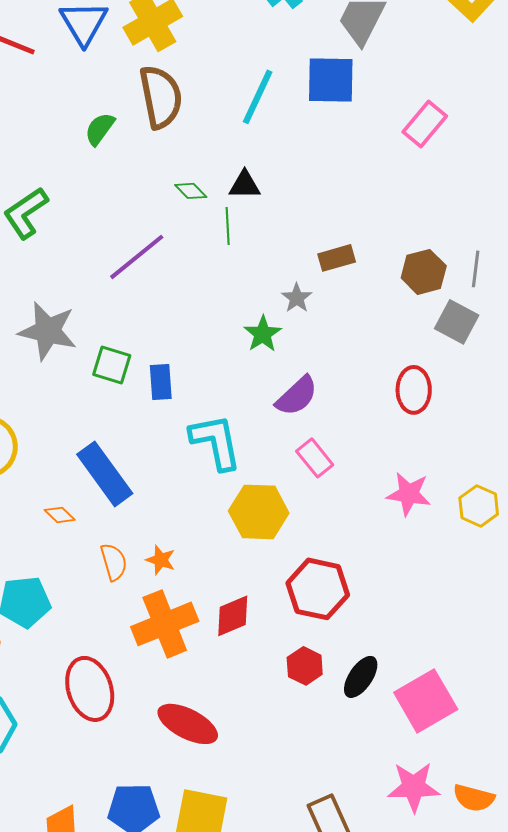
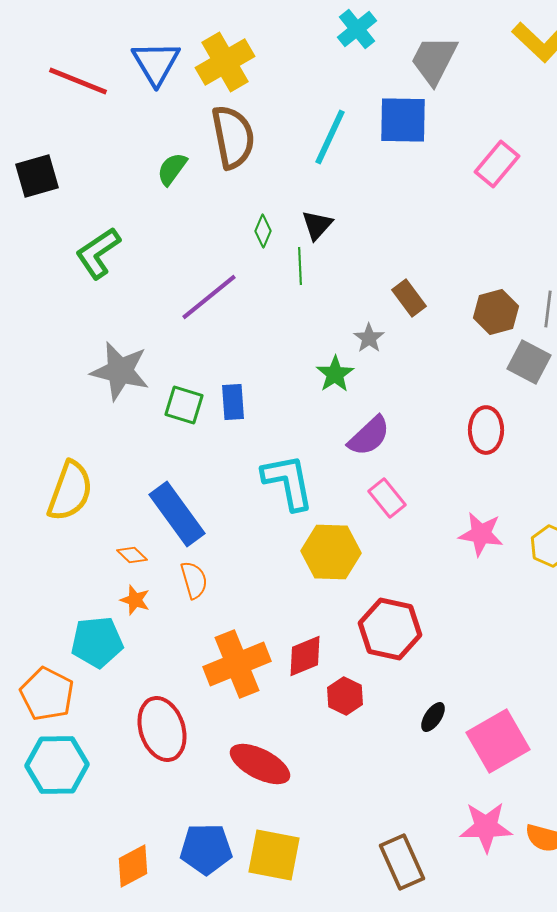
black triangle: (245, 185) -> (317, 225), turned -48
green diamond: (191, 191) -> (263, 231), turned 68
brown rectangle: (337, 258) -> (409, 298), turned 69
blue rectangle: (161, 382) -> (233, 402), moved
orange star: (161, 560) -> (135, 600), moved
orange semicircle: (114, 562) -> (194, 580), moved
red hexagon: (305, 666) -> (345, 696), moved
black ellipse: (361, 677) -> (433, 717), size x0.7

